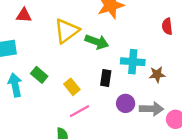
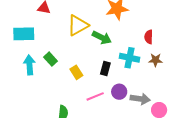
red semicircle: (167, 26) -> (149, 37), moved
brown star: (157, 74) -> (155, 60), moved
pink line: (80, 111) -> (95, 96), moved

